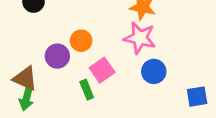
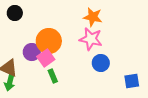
orange circle: (81, 41) -> (49, 41), size x1.6
pink square: (102, 70) -> (46, 58), moved

